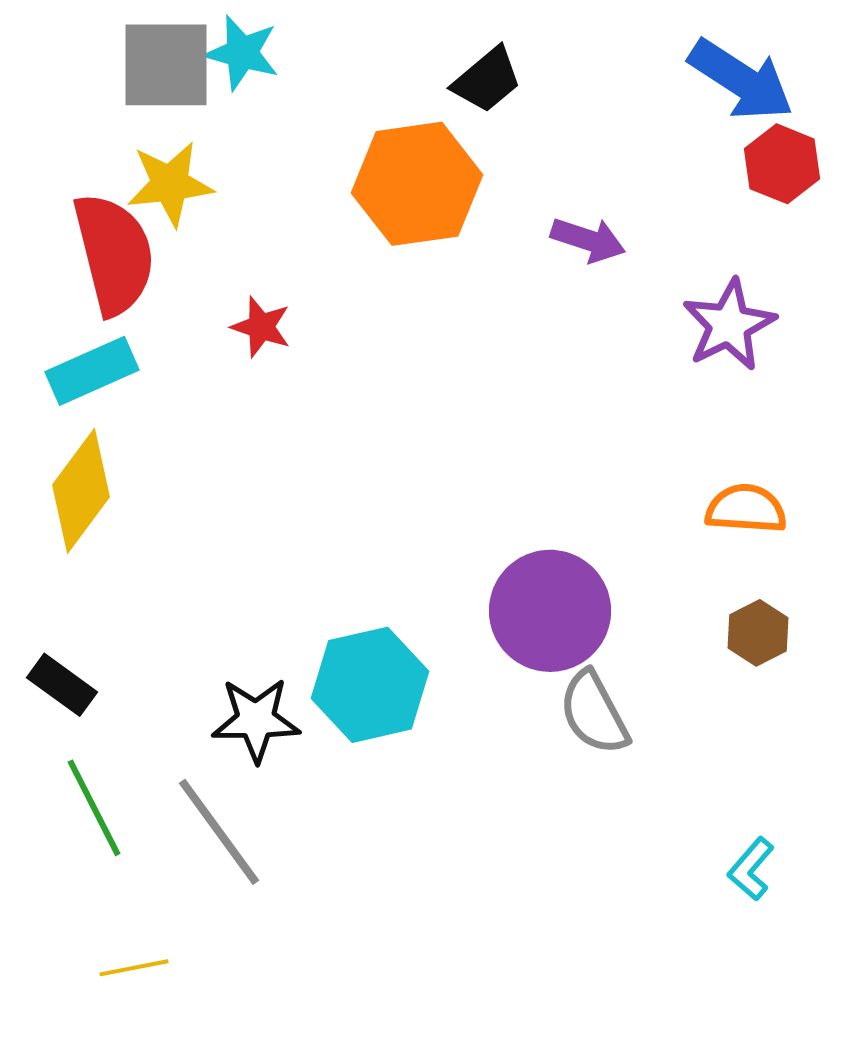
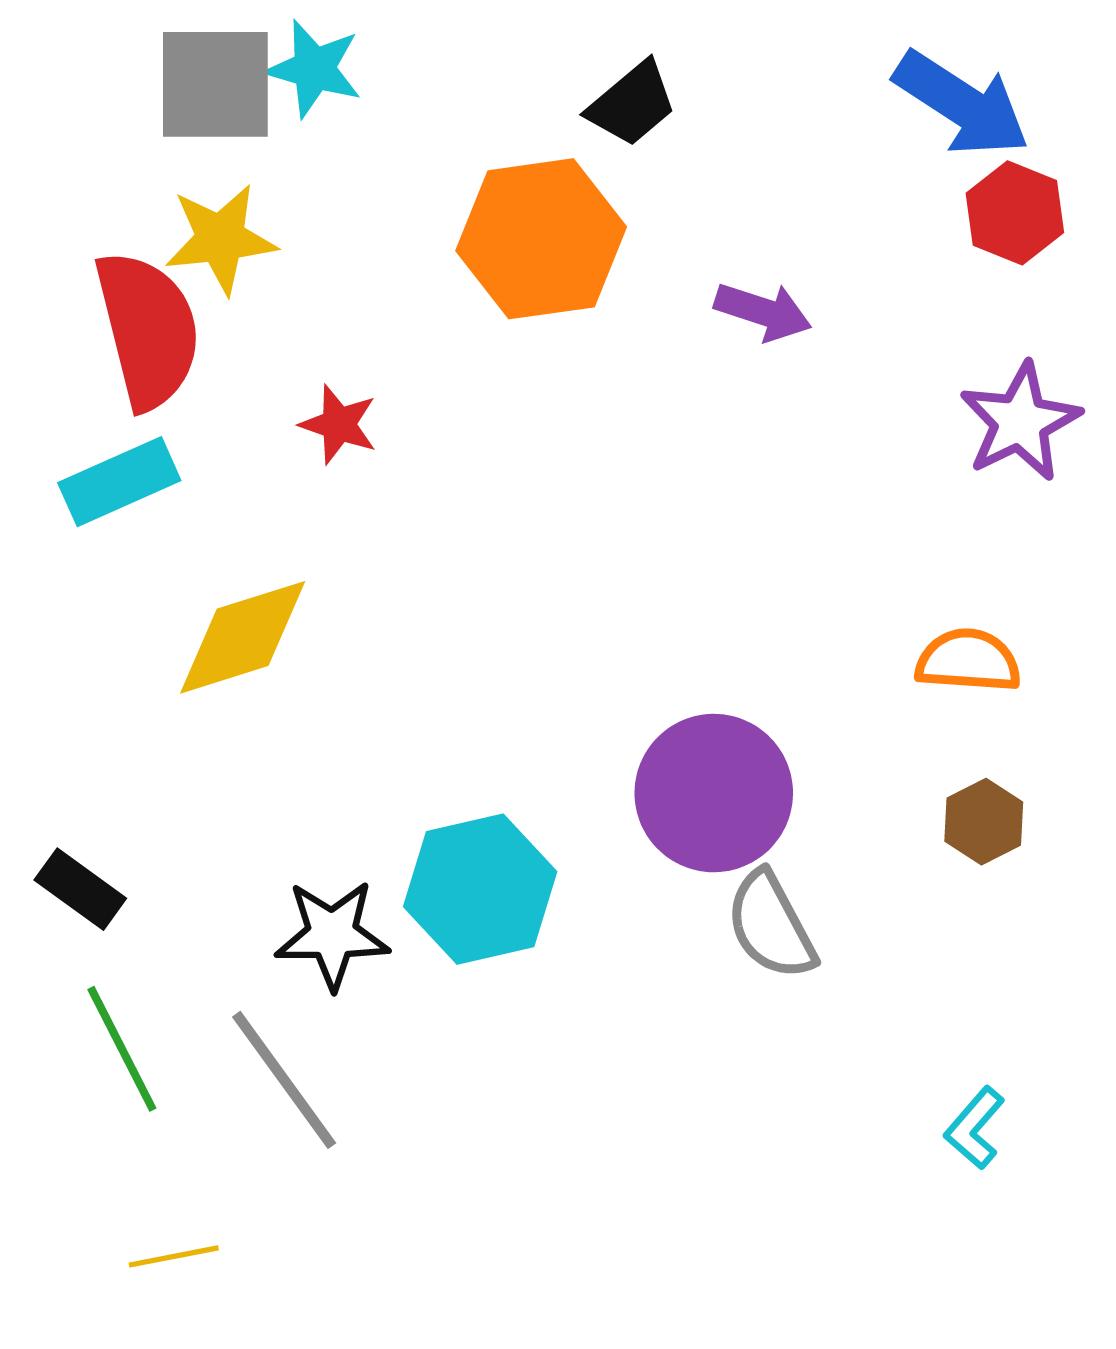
purple star: (729, 325) -> (1020, 422), moved
yellow diamond: (81, 491) -> (243, 637), moved, turned 36

